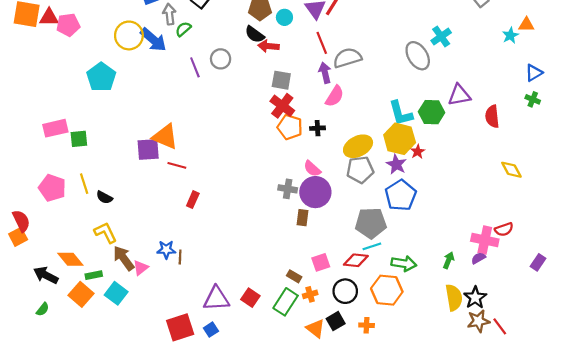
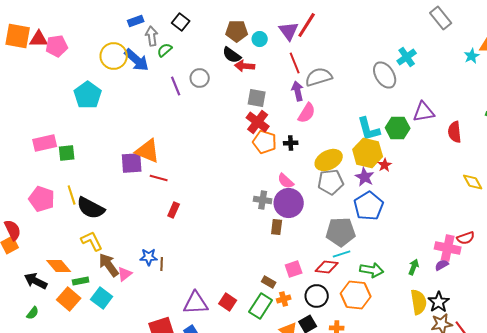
black semicircle: (104, 197) -> (91, 208), size x1.8

